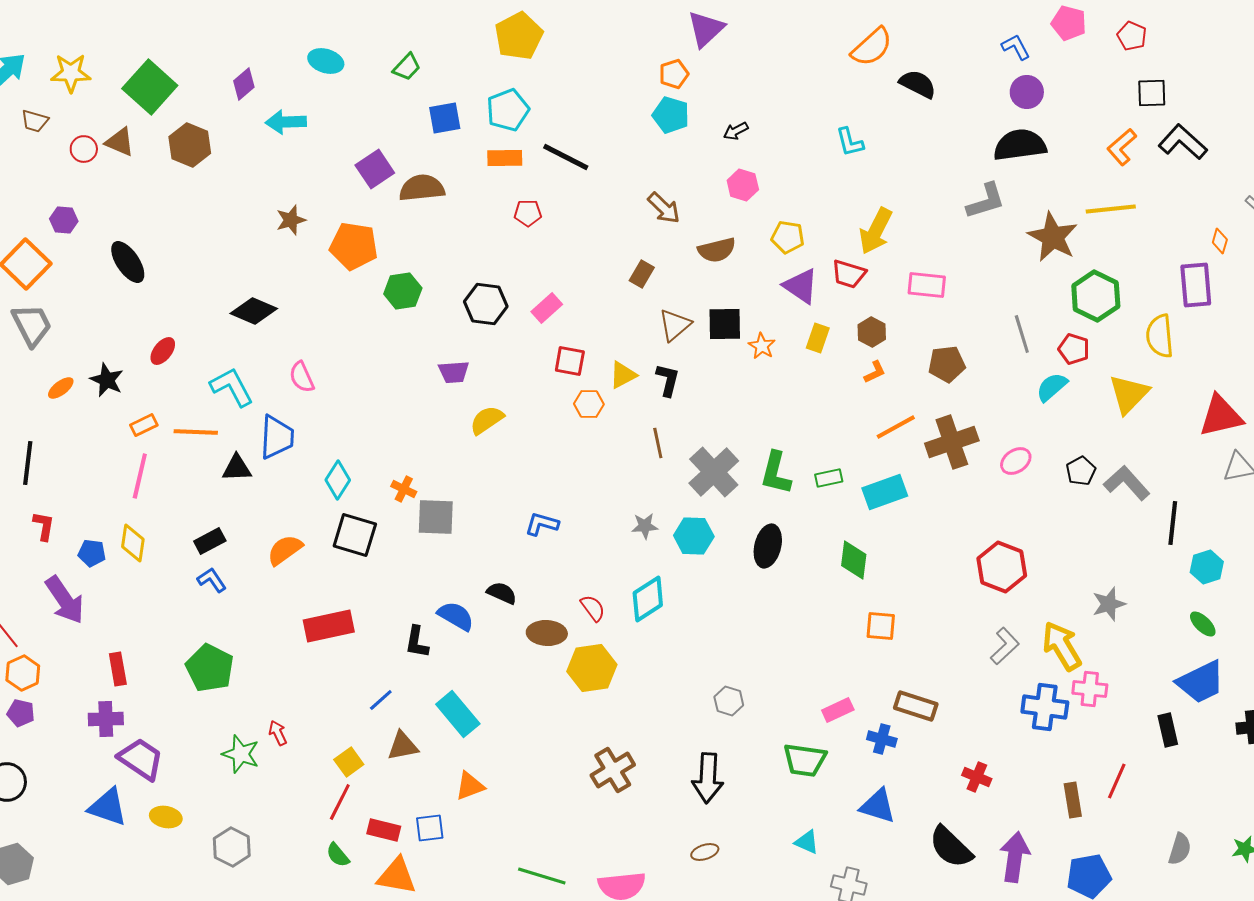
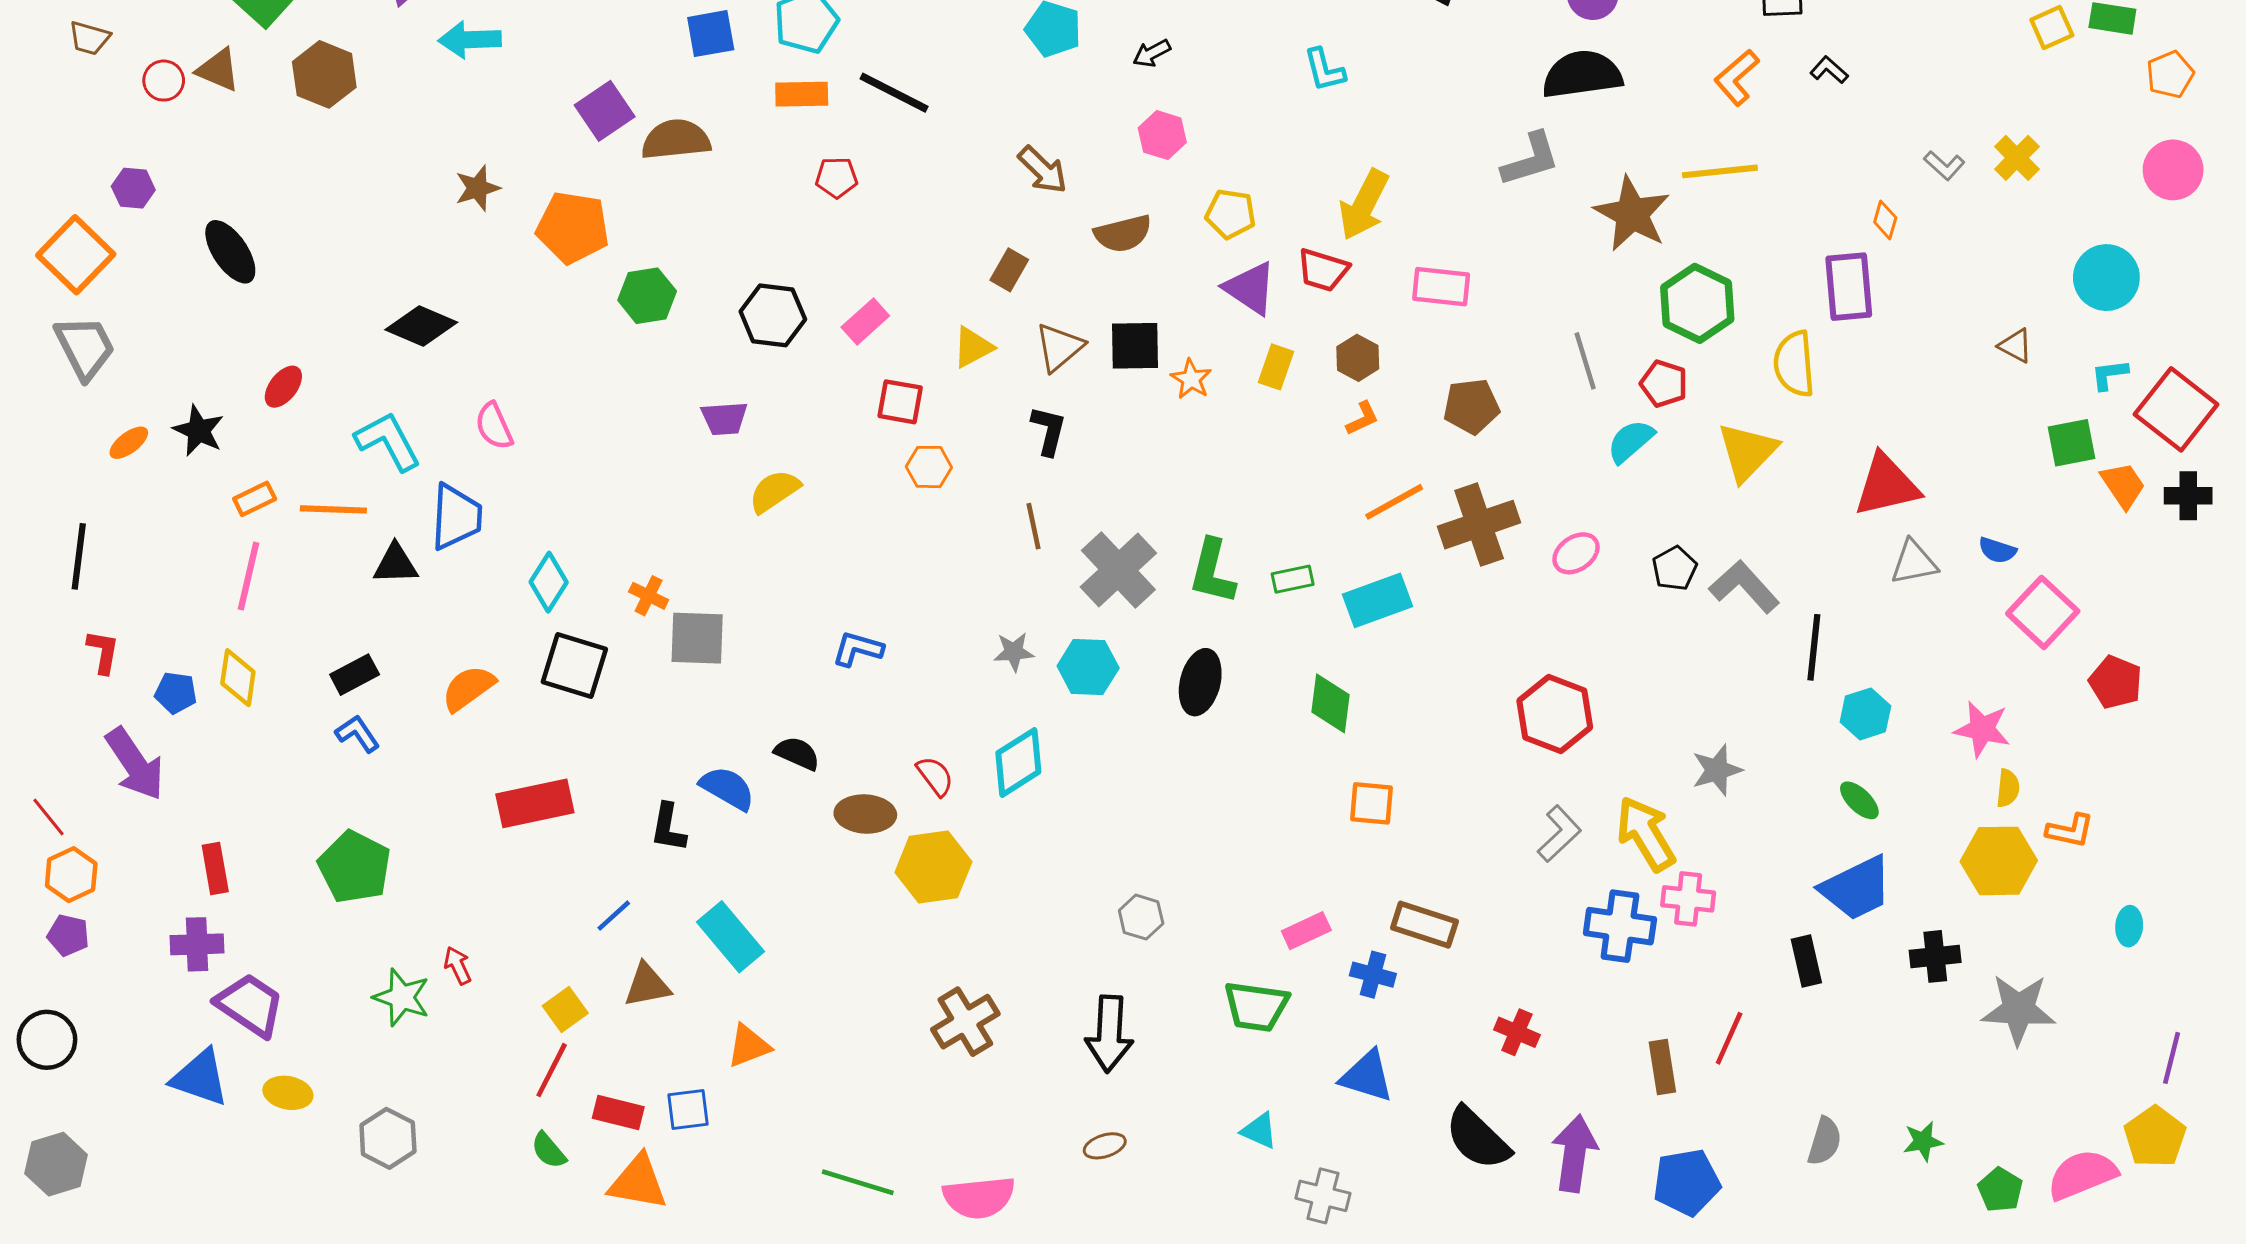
black L-shape: (1183, 142) -> (1829, 70), size x0.5
yellow triangle: (623, 375) -> (973, 347), moved

